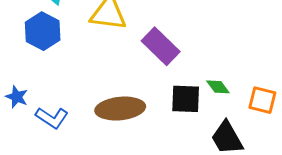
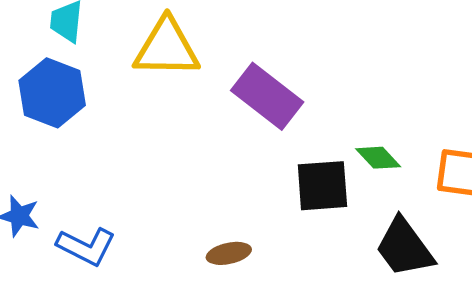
brown ellipse: (120, 109) -> (229, 253), moved, size x0.5

